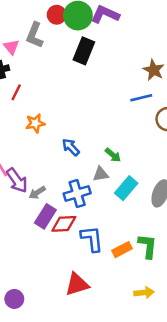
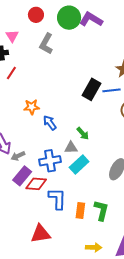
red circle: (57, 15) -> (36, 15), moved
gray L-shape: (35, 35) -> (46, 44), moved
black rectangle: (84, 51) -> (92, 89), moved
orange star: (35, 123) -> (32, 107), moved
cyan rectangle: (126, 188) -> (79, 165), moved
orange rectangle: (122, 250) -> (80, 211), turned -63

